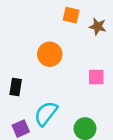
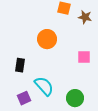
cyan semicircle: (46, 113) -> (44, 86), turned 100

